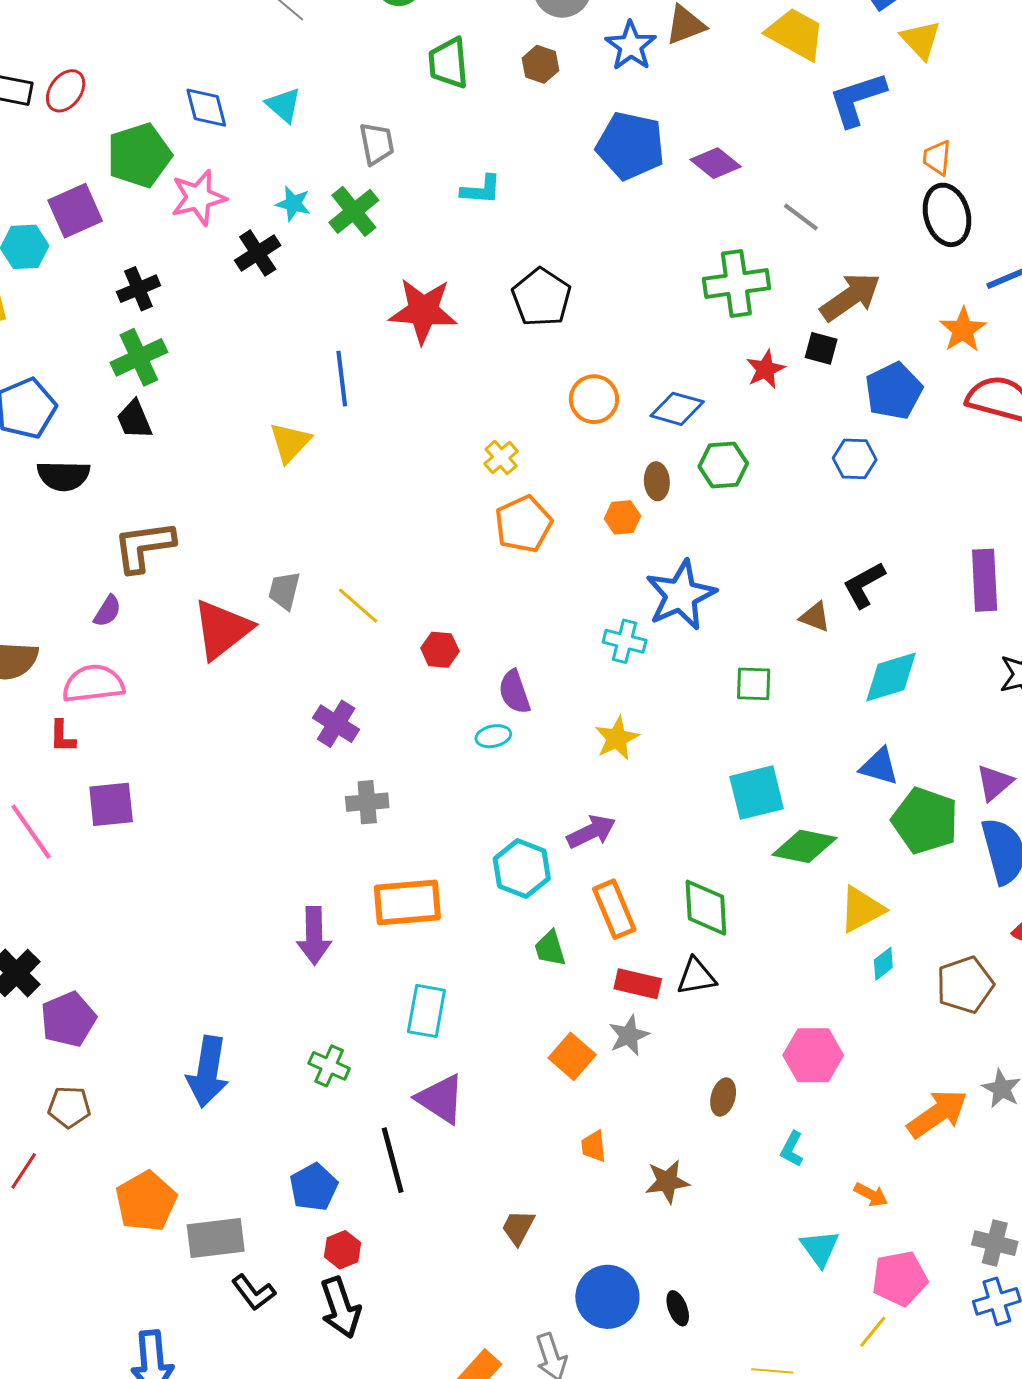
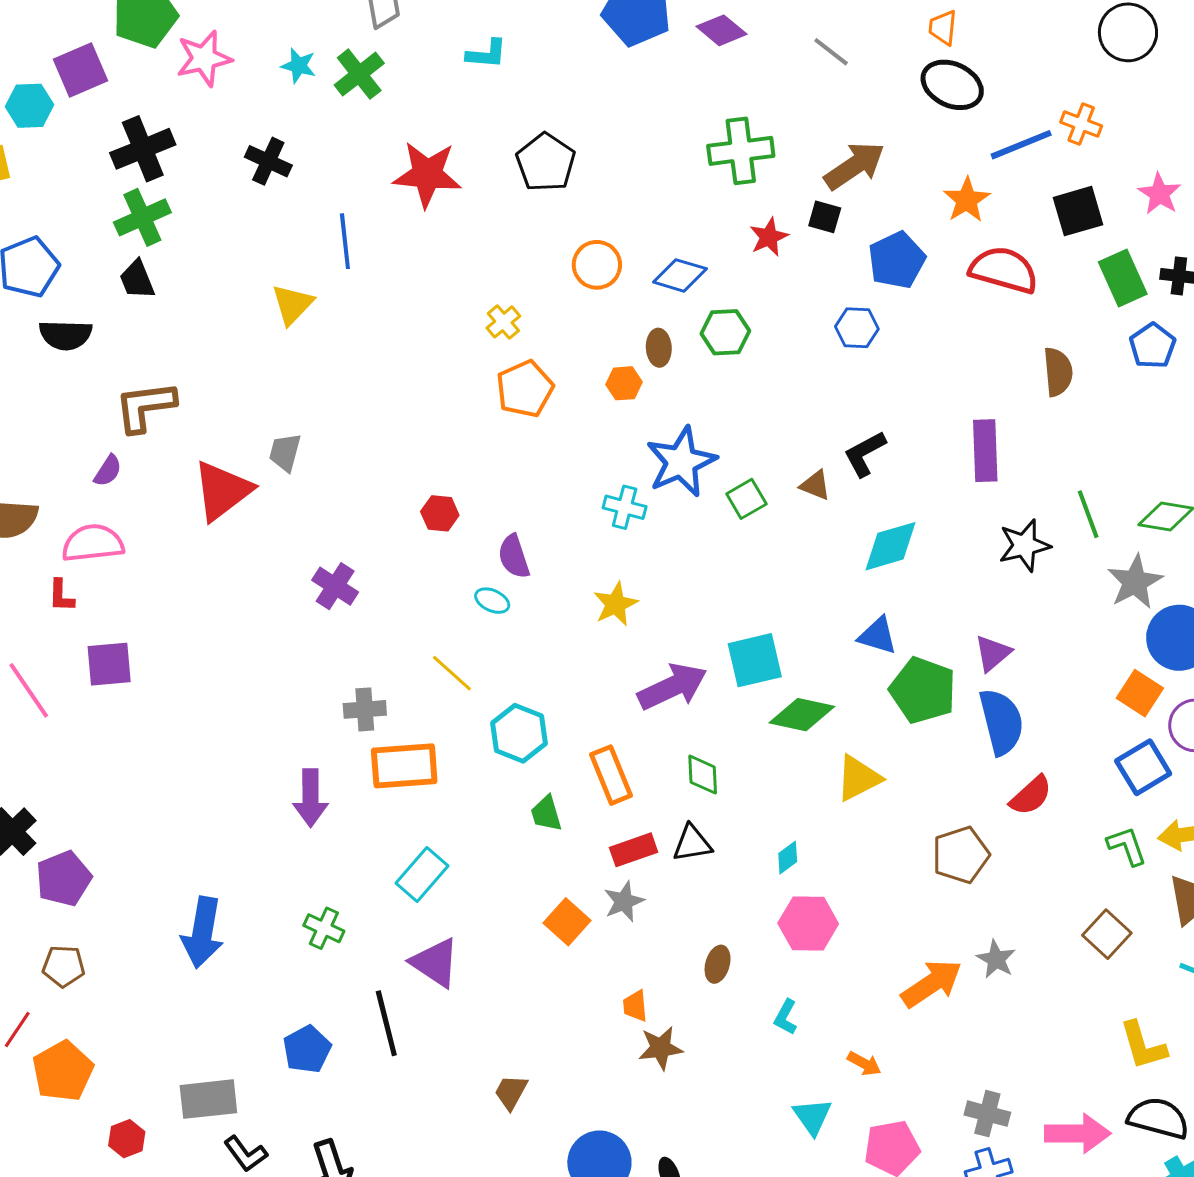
black ellipse: (947, 215) -> (952, 85), turned -50
gray line: (801, 217) -> (831, 52), moved
black cross: (258, 253) -> (268, 161), moved, turned -33
black cross: (138, 289) -> (143, 149), size x1.5
yellow line: (358, 606) -> (452, 673), moved
green square: (754, 684) -> (746, 499), moved, turned -33
cyan ellipse: (493, 736) -> (492, 601), turned 36
gray cross: (367, 802) -> (365, 709), moved
purple arrow: (591, 832) -> (672, 687), moved, size x1.4
green diamond: (706, 908) -> (703, 775), size x0.7
cyan diamond: (883, 964) -> (788, 858), moved
red rectangle: (638, 984) -> (634, 850), turned -33
cyan rectangle: (426, 1011) -> (422, 875), turned 30
orange trapezoid: (594, 1146) -> (635, 1006), moved
orange pentagon: (146, 1201) -> (63, 1071), moved
red hexagon: (342, 1250) -> (127, 1139), moved

